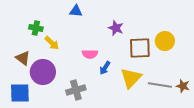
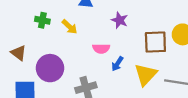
purple star: (116, 28) -> (120, 20), moved
yellow arrow: (52, 43) -> (70, 27), moved
brown triangle: (23, 58) -> (18, 53), moved

